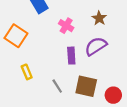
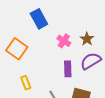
brown star: (99, 18) -> (87, 39), moved

